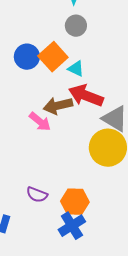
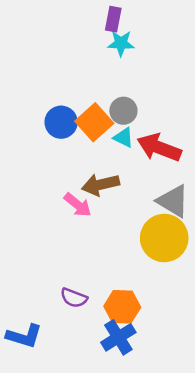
gray circle: (76, 26) -> (123, 111), moved
red arrow: (86, 96) -> (159, 148), moved

